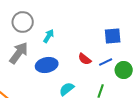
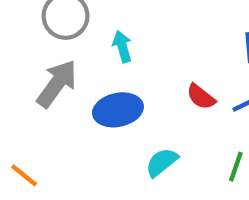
cyan arrow: (49, 36) -> (122, 47), turned -48

